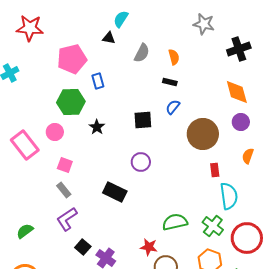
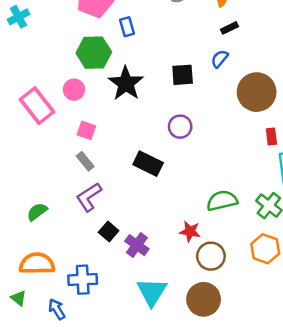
black rectangle: (170, 82) -> (229, 28), moved, turned -40
black star: (97, 127) -> (126, 83), size x1.8

